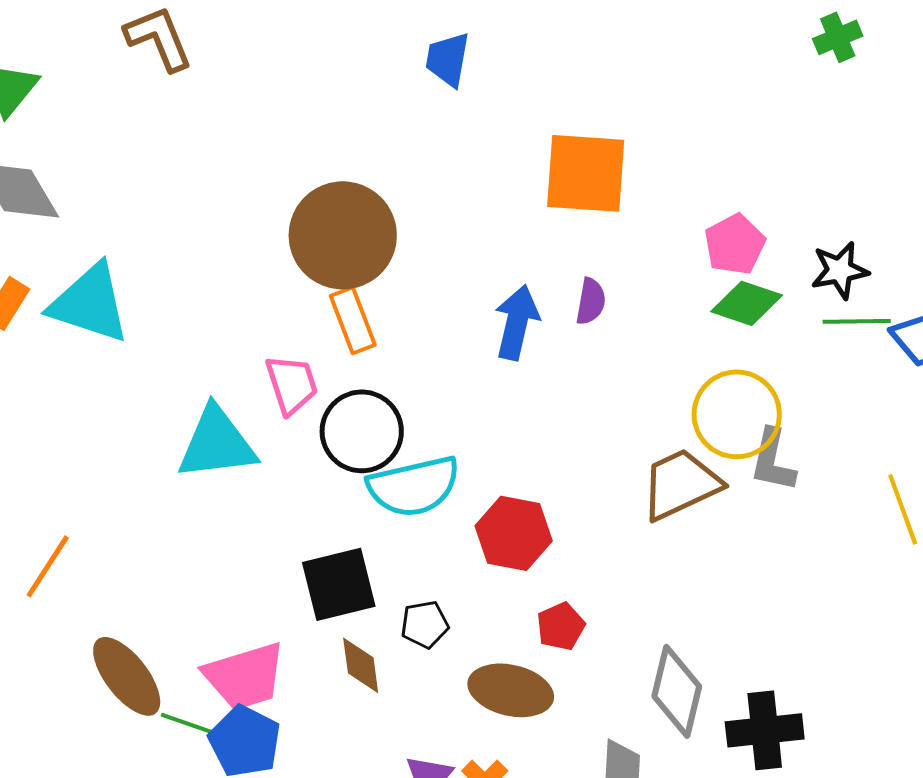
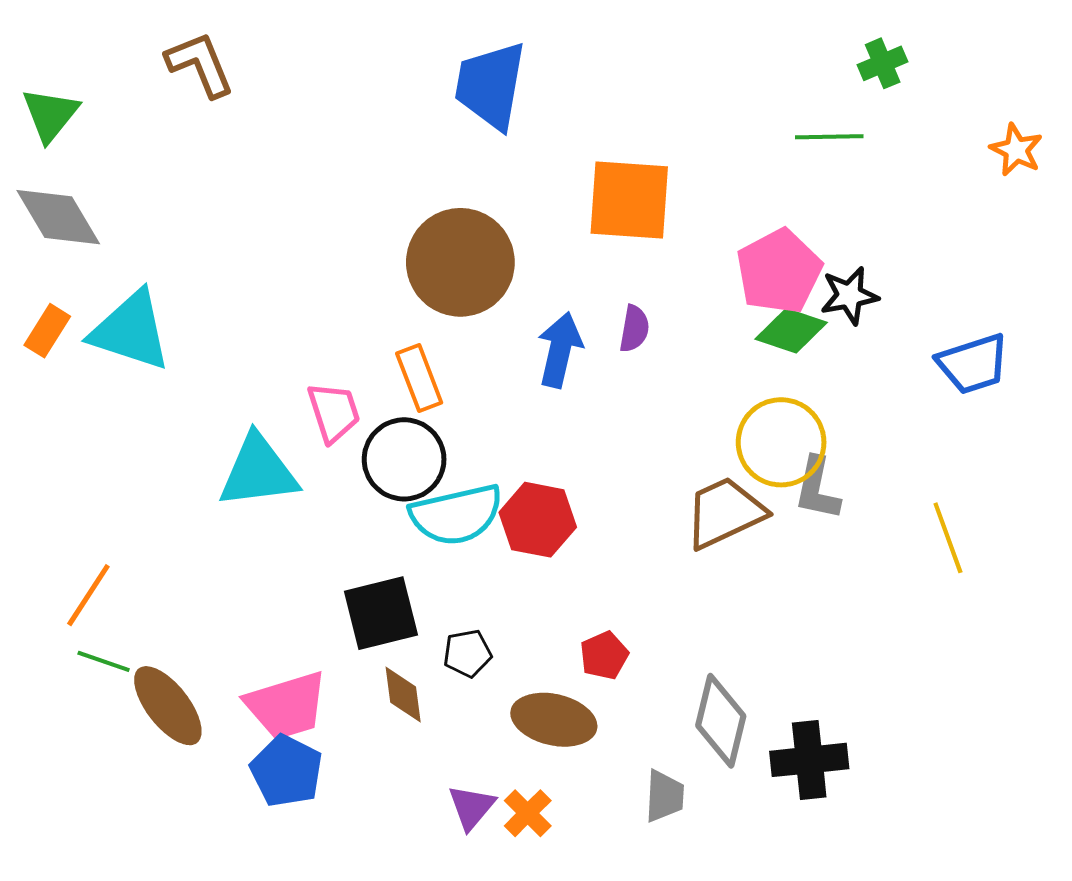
blue trapezoid: (448, 59) -> (491, 85), size x1.6
brown circle: (343, 235) -> (460, 262), moved
pink pentagon: (735, 244) -> (779, 271), size x1.4
black star: (840, 270) -> (849, 296), moved
orange rectangle: (353, 320) -> (419, 378), moved
green line: (857, 321) -> (829, 137), moved
red hexagon: (514, 533) -> (538, 520), moved
green line: (187, 723) -> (104, 661), moved

